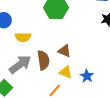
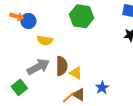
brown triangle: (64, 51) -> (79, 95), moved
yellow triangle: (66, 72) -> (76, 73), moved

